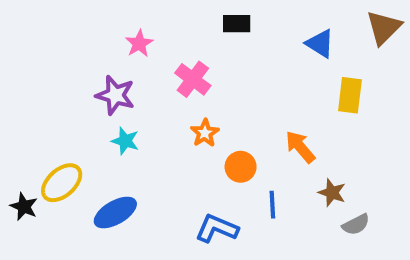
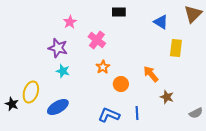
yellow ellipse: (62, 183) -> (31, 92), turned -30
blue line: (272, 205) -> (137, 113), moved
gray semicircle: (356, 224) -> (196, 113), moved

